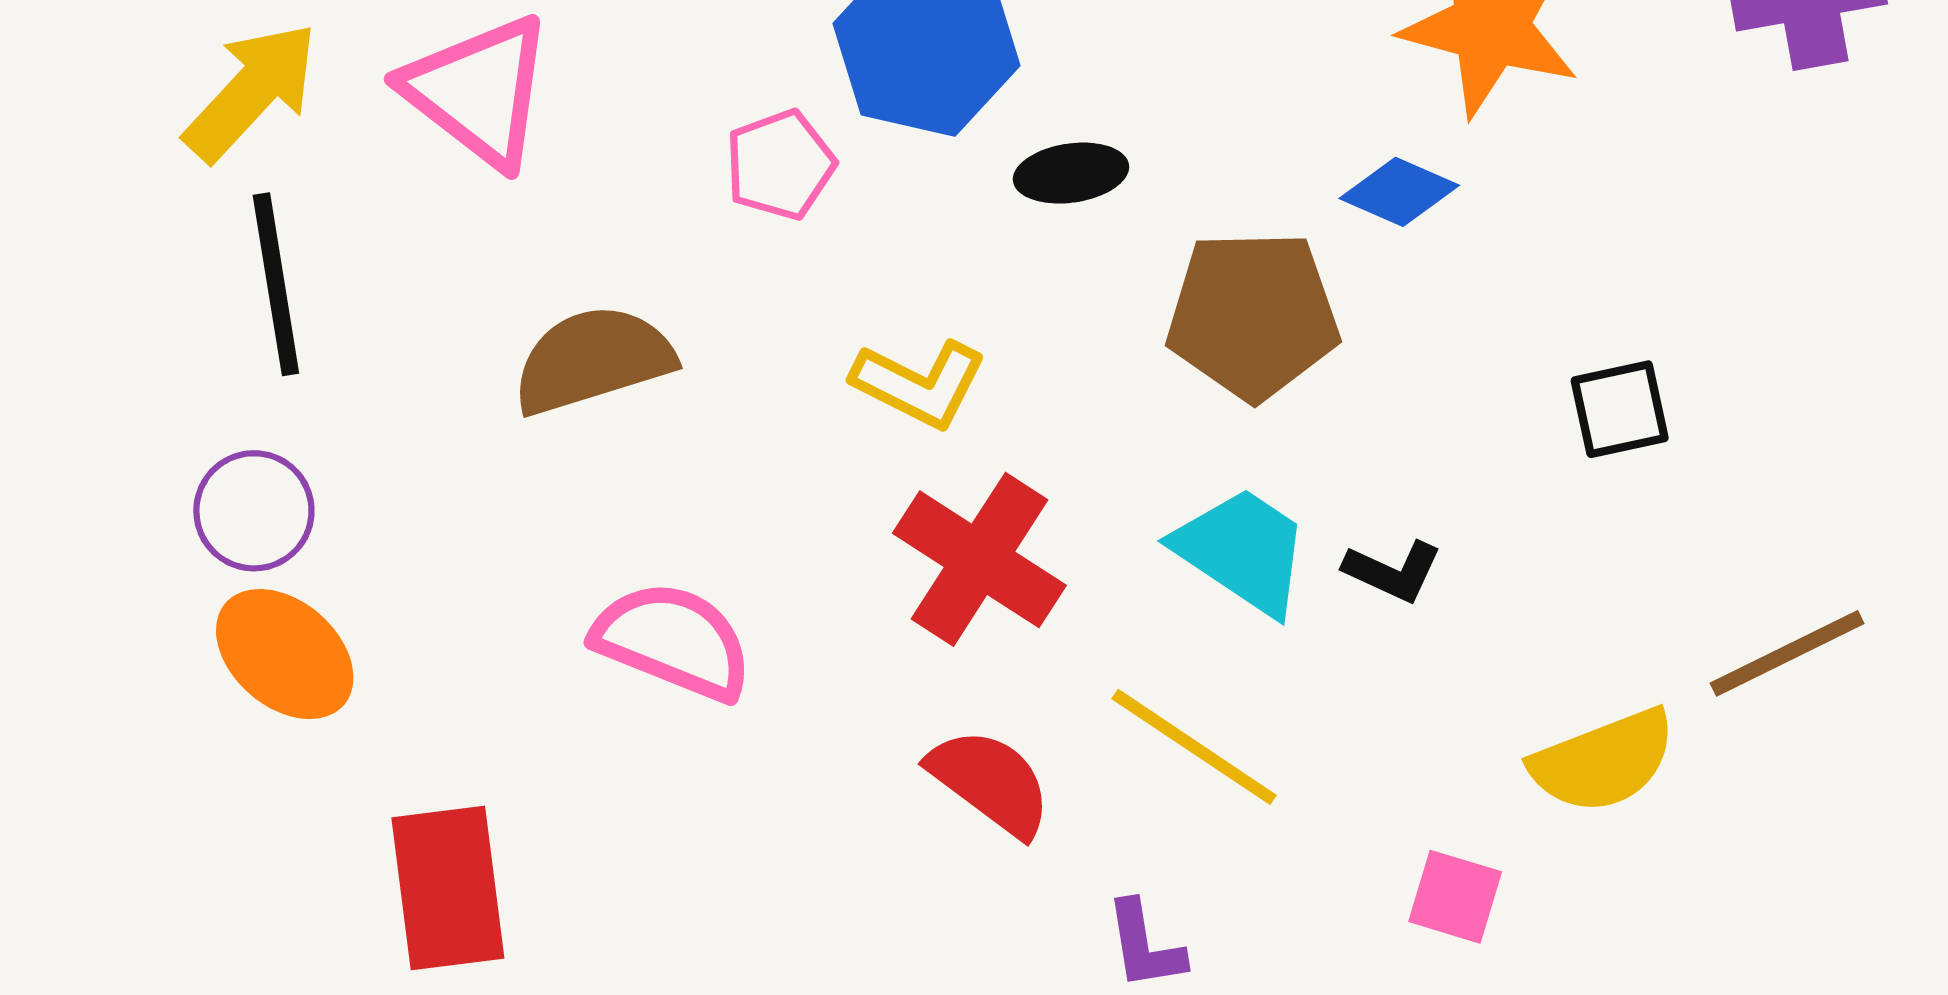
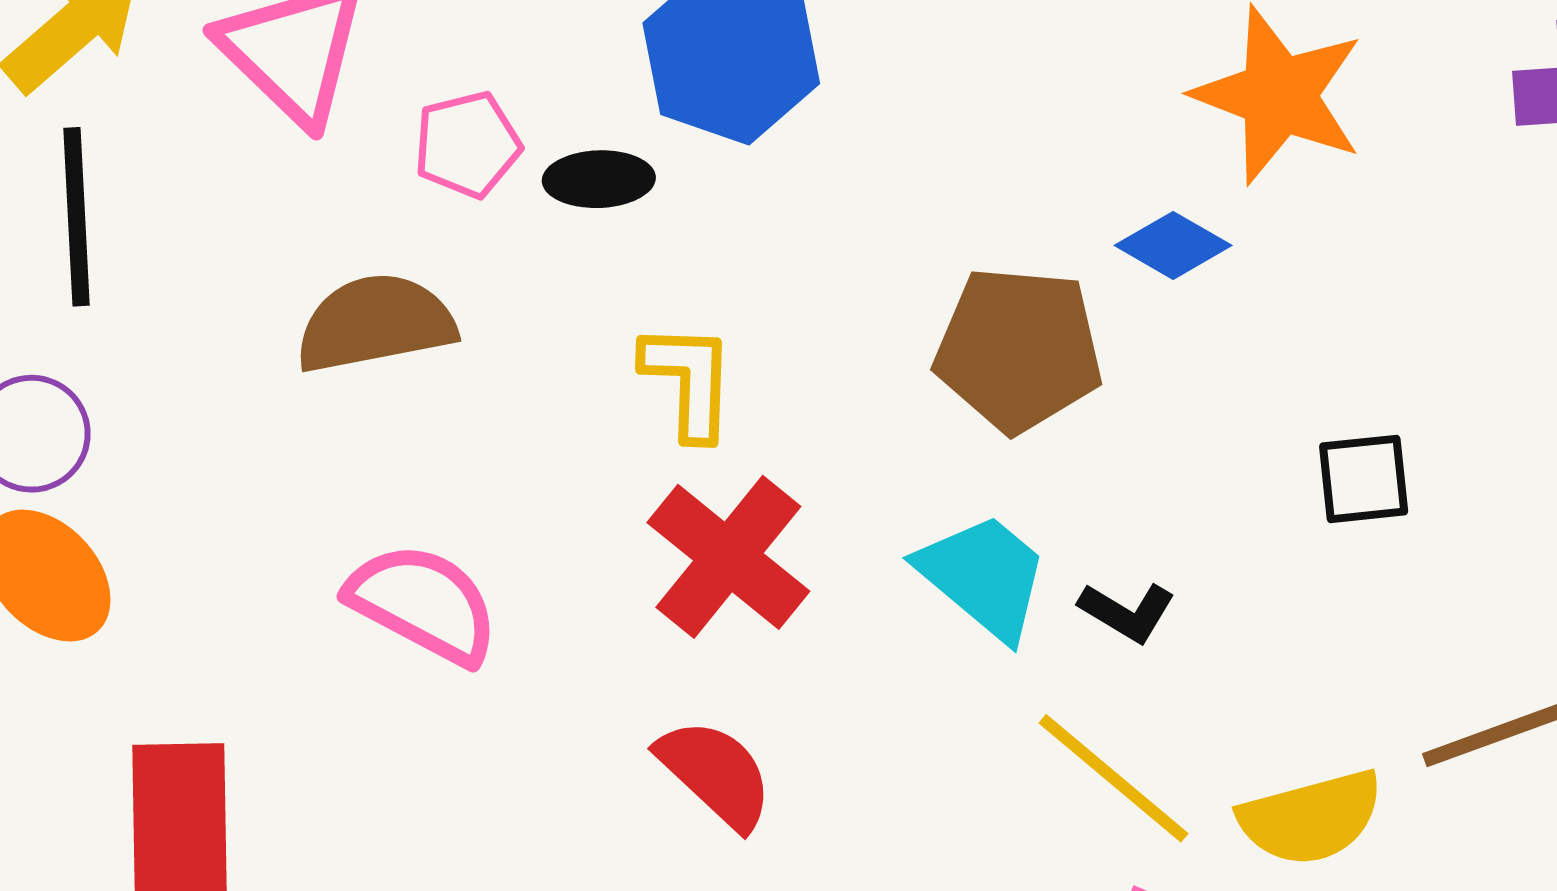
pink pentagon: (780, 165) -> (467, 145), moved
black ellipse: (1071, 173) -> (599, 179), moved
yellow L-shape: (919, 384) -> (689, 381), turned -121
yellow line: (1194, 747) -> (1114, 778), moved

